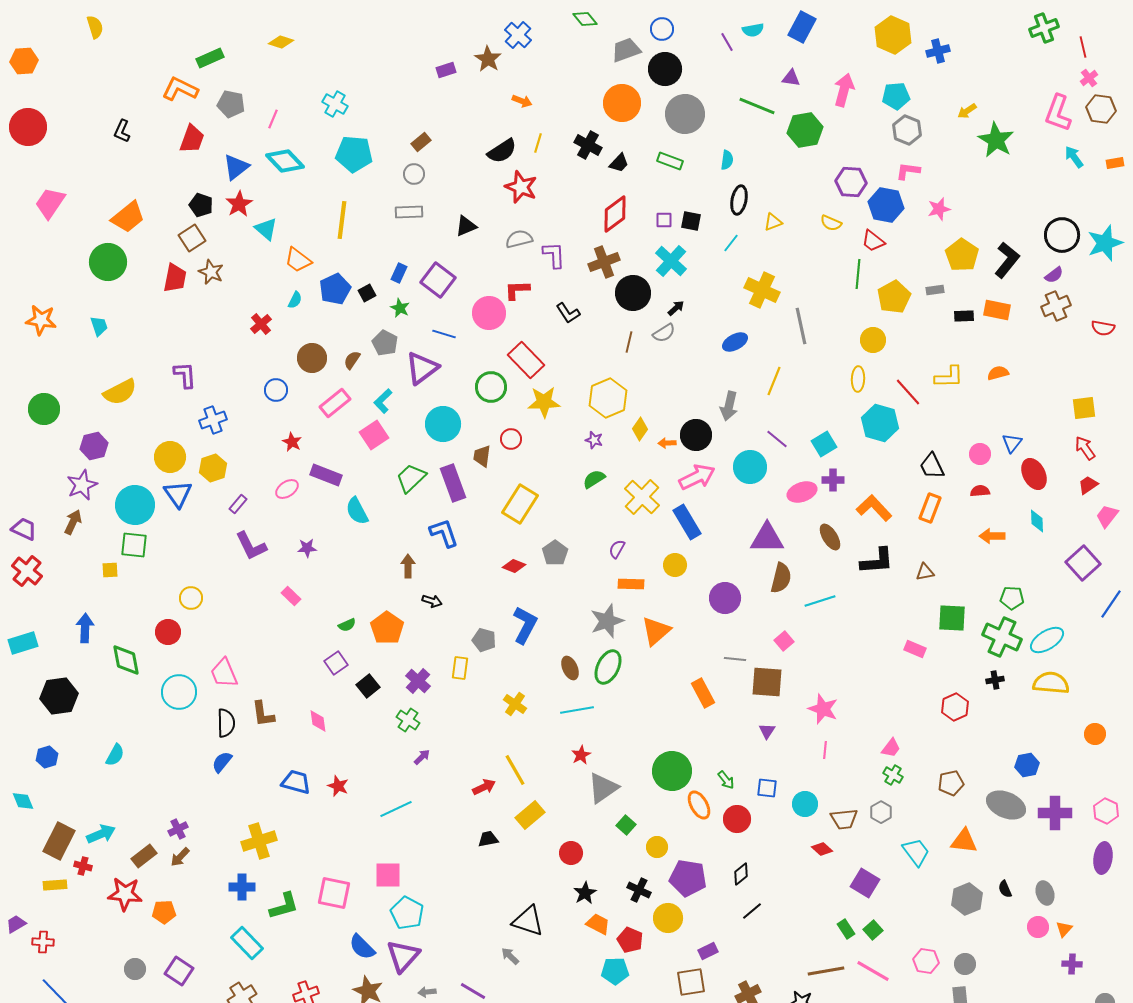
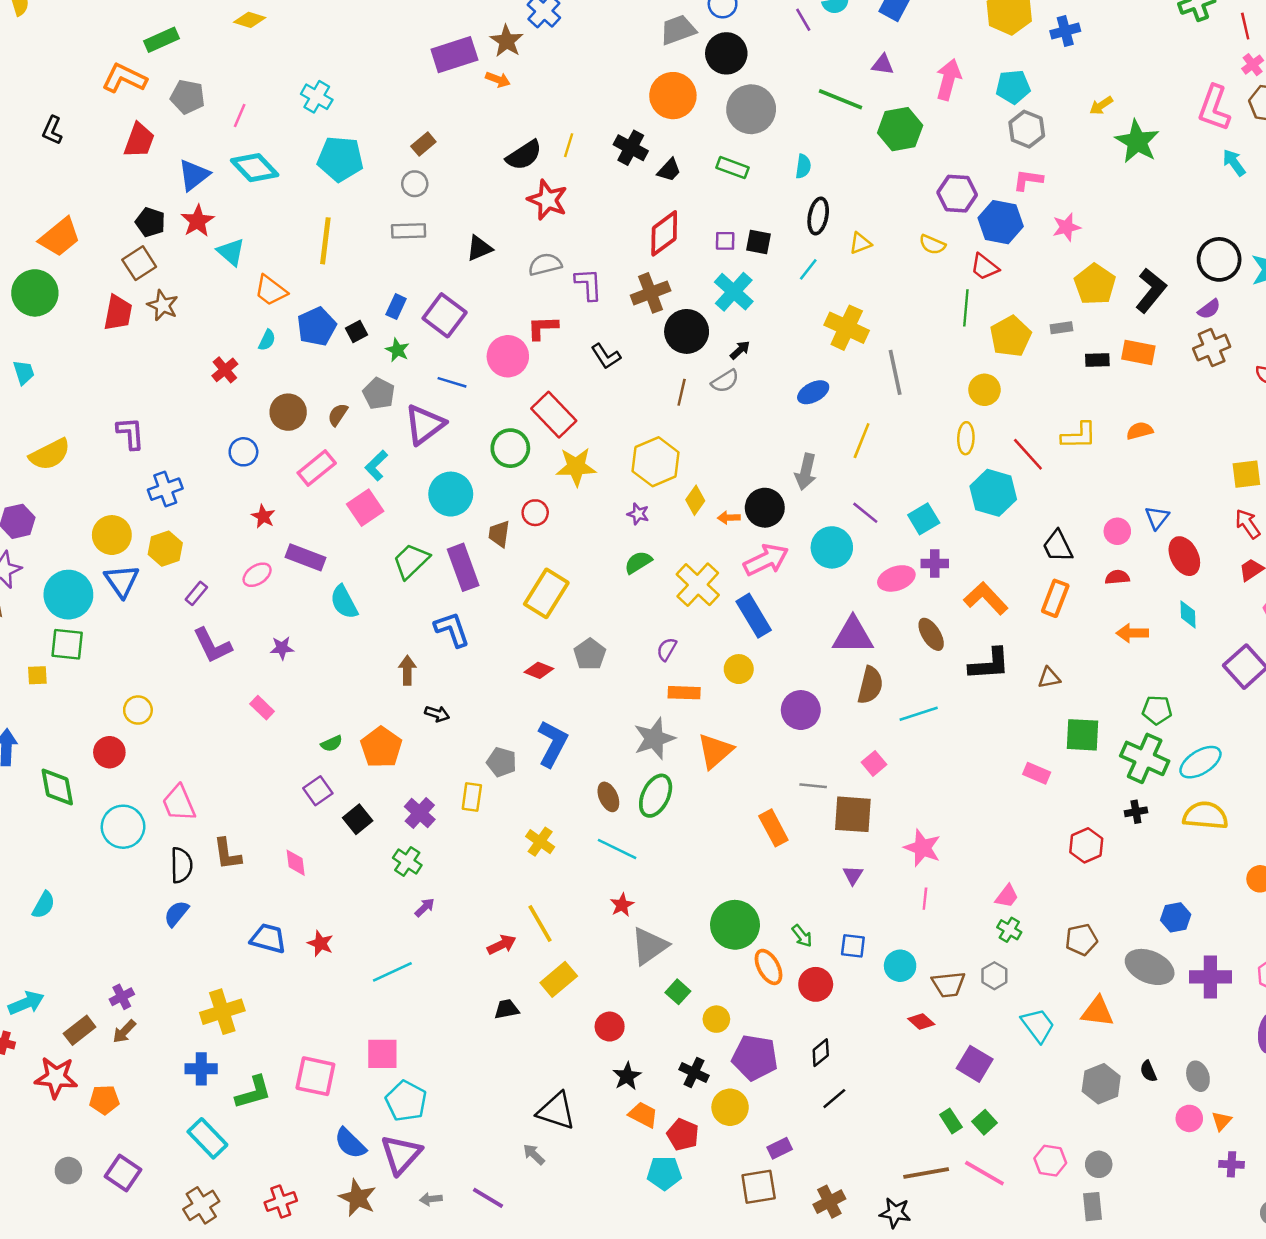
purple rectangle: (446, 70) -> (454, 55), size x1.8
orange arrow: (522, 101) -> (498, 79), moved
cyan line: (577, 710) -> (617, 849), turned 36

